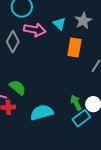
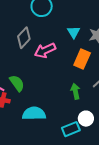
pink arrow: (35, 30) -> (45, 50), moved, turned 130
green arrow: (76, 103) -> (75, 91), moved

